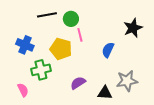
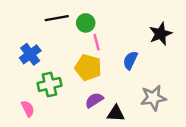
blue cross: (25, 45) -> (30, 54), turned 30
yellow pentagon: (61, 49) -> (88, 68), moved
black triangle: (105, 93) -> (116, 113), moved

